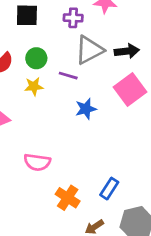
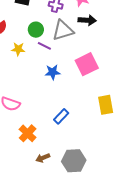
black arrow: (127, 51) -> (87, 20), moved
green circle: (36, 58) -> (36, 30), moved
blue rectangle: (109, 189) -> (61, 116), moved

